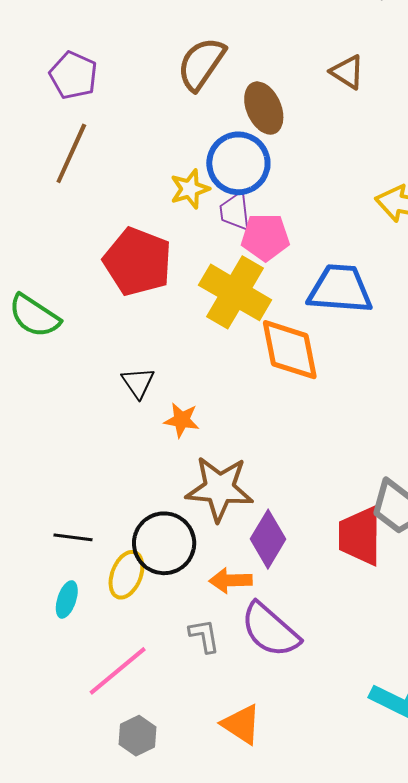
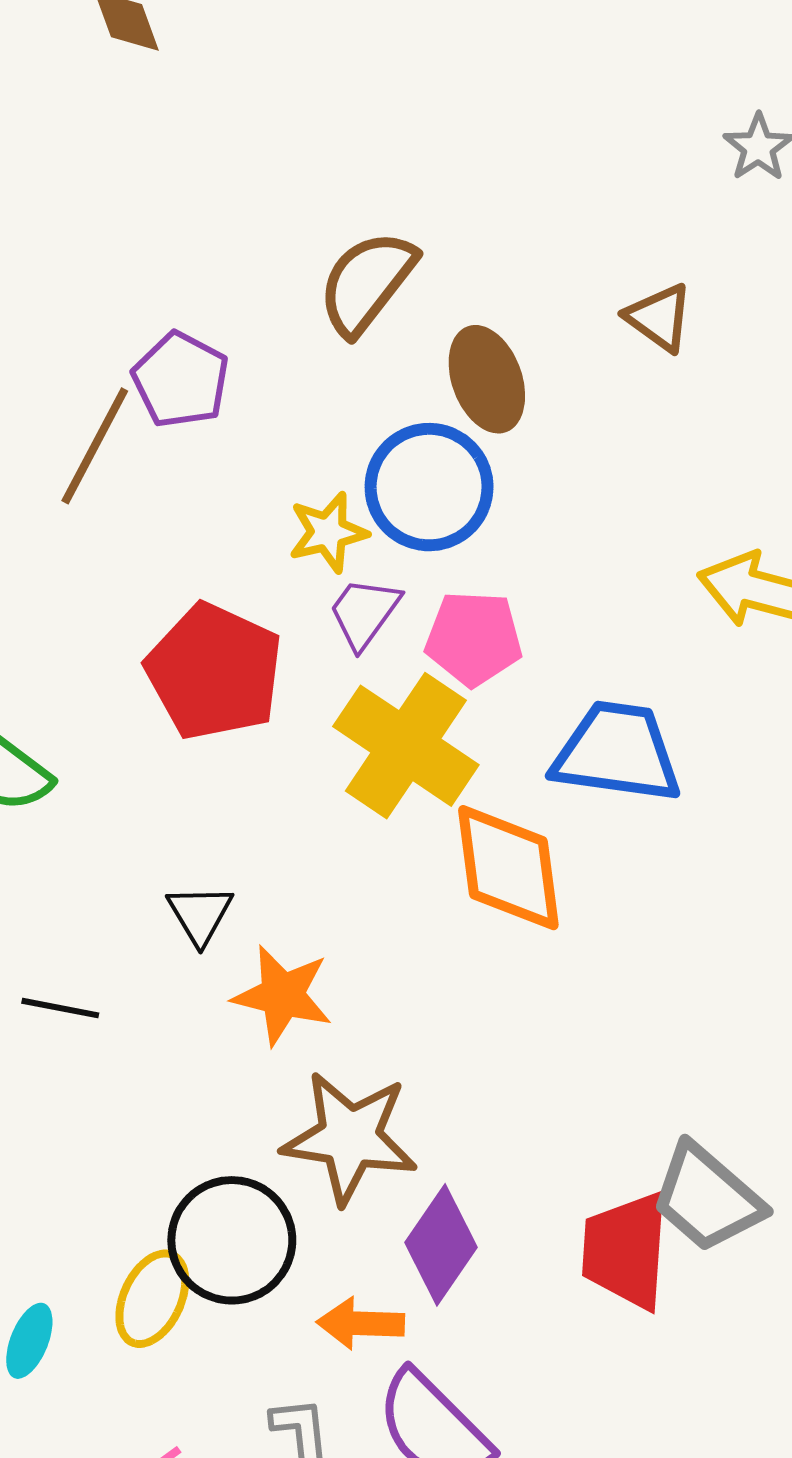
purple pentagon: (73, 75) -> (181, 380), moved
purple trapezoid: (235, 211) -> (364, 613), moved, turned 39
orange star: (182, 420) -> (282, 995), size x1.4
black line: (73, 537) -> (60, 1008), moved

